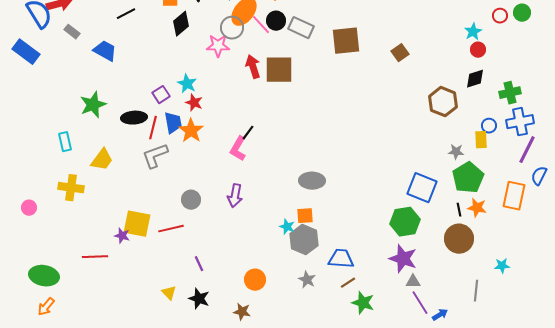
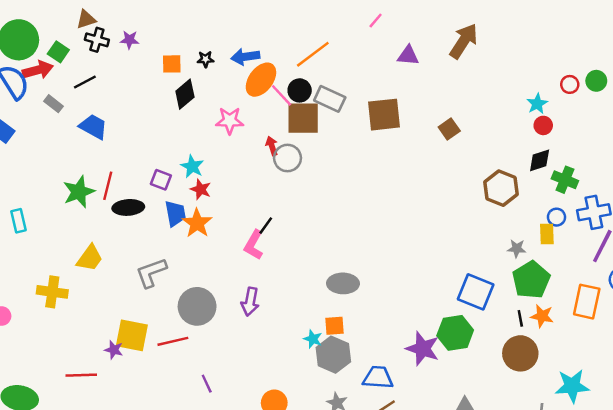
black line: (126, 14) -> (85, 82), moved
gray circle: (232, 28) -> (288, 158), moved
red arrow: (253, 67) -> (272, 146), size x0.7
brown square: (279, 70) -> (303, 118), moved
green cross: (510, 93) -> (565, 180), moved, turned 35
purple square: (161, 95) -> (161, 180), turned -36
red line: (153, 128) -> (108, 186), moved
cyan rectangle: (65, 142) -> (19, 221), moved
gray L-shape: (155, 156) -> (151, 273), moved
gray circle: (191, 200) -> (197, 306), size x1.6
purple star: (403, 259) -> (423, 349), moved
cyan star: (502, 266) -> (572, 386), size x1.8

